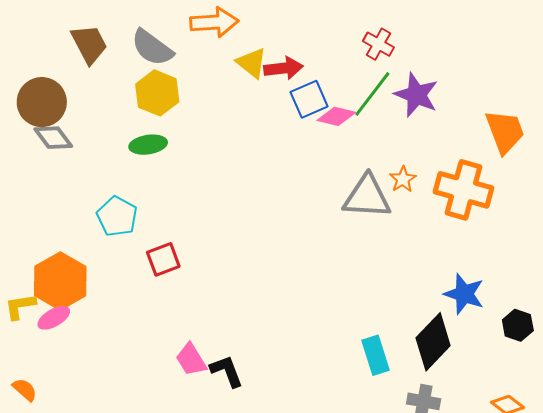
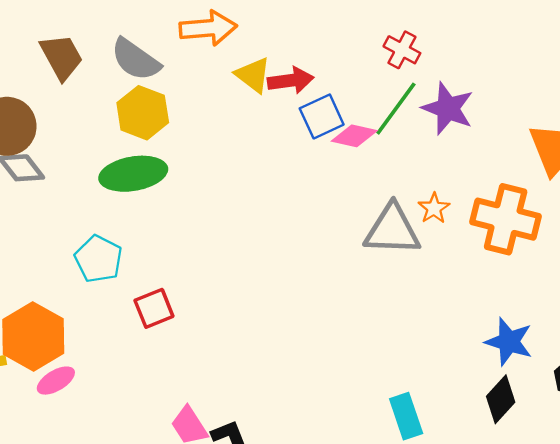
green ellipse: (148, 145) -> (133, 174), size x1.5
pink ellipse: (54, 318) -> (56, 381), moved
black diamond: (433, 342) -> (501, 399), moved, size x0.7

